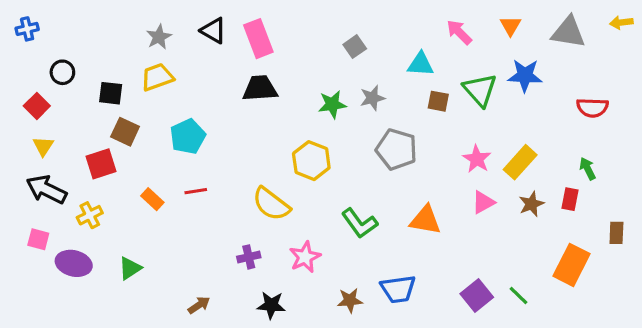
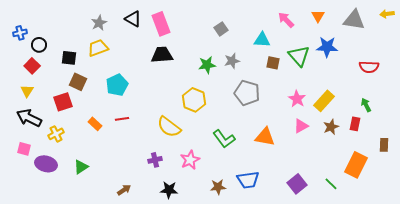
blue cross: (27, 29) -> (20, 33), moved
red square: (37, 106) -> (32, 66), moved
green line: (519, 295) -> (331, 184), moved

